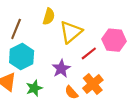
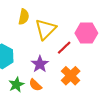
orange semicircle: (71, 92) -> (35, 85), moved

